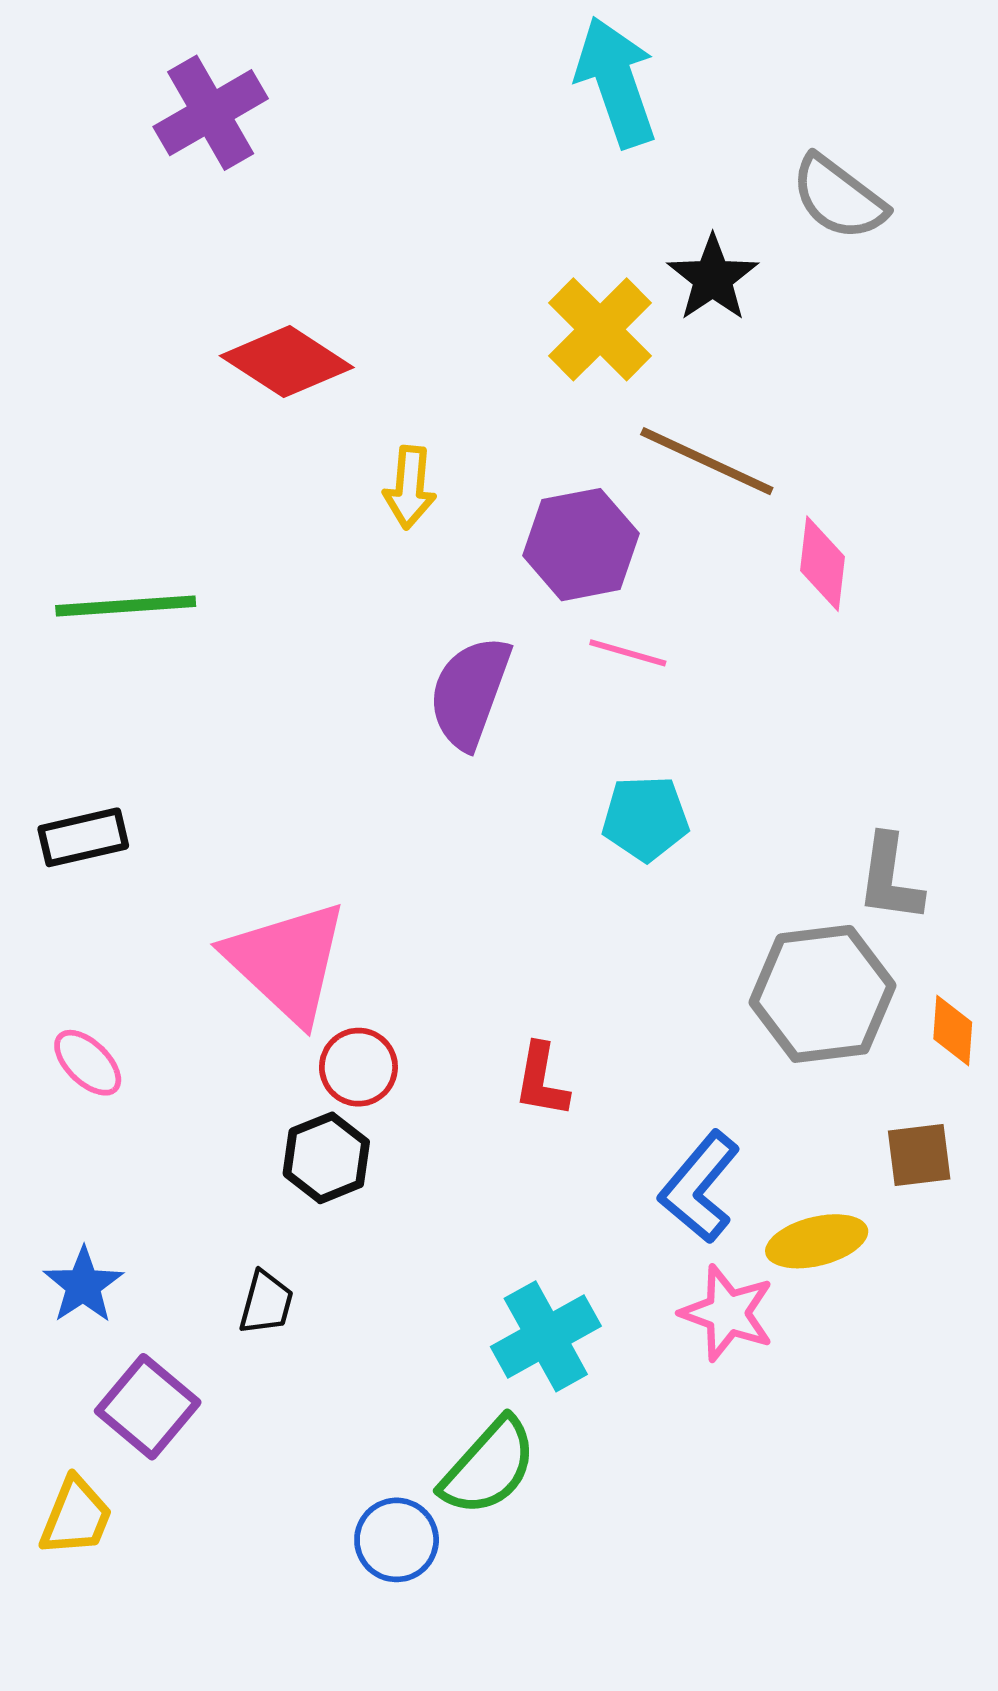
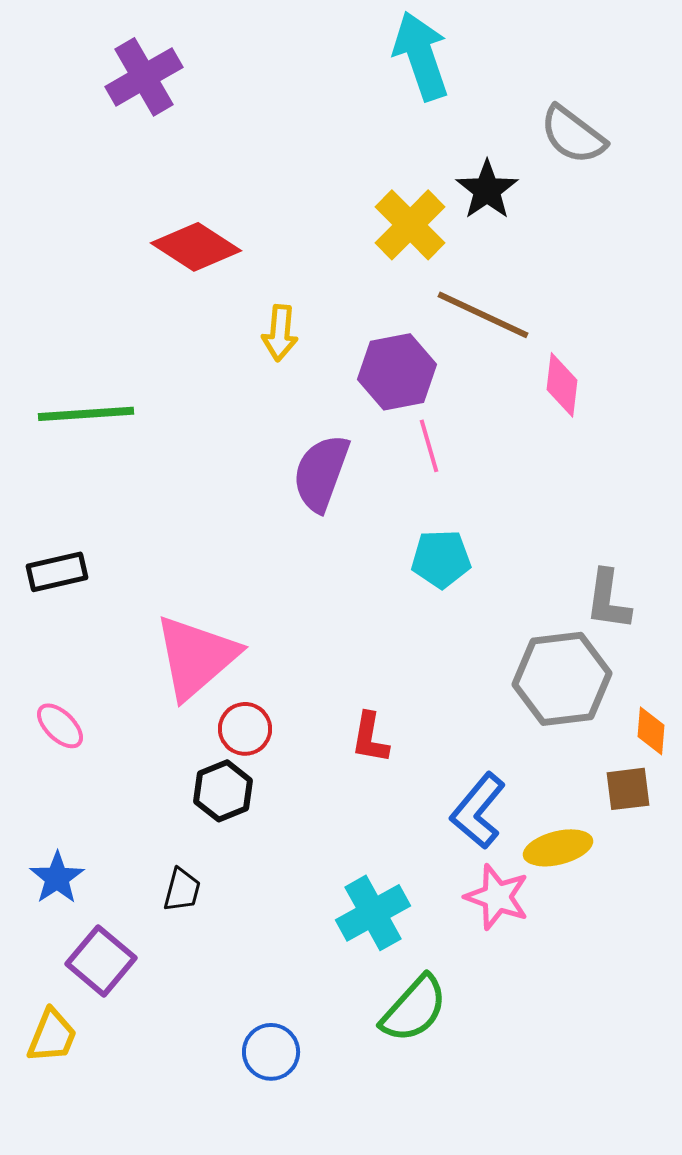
pink line: (628, 653) -> (429, 446), turned 58
pink triangle: (287, 962) -> (196, 657), turned 36
orange diamond: (953, 1031) -> (651, 731), moved
green semicircle: (489, 1467) -> (414, 1009), moved

